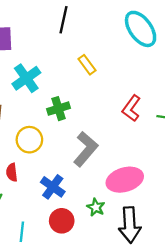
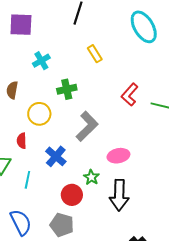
cyan cross: (26, 78) -> (41, 61), size x0.7
pink ellipse: (125, 180) -> (118, 156), size x0.7
red circle: (62, 221) -> (72, 195), moved
cyan line: (22, 232) -> (27, 180), moved

